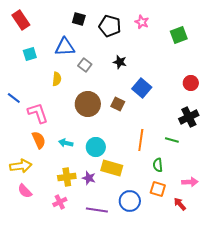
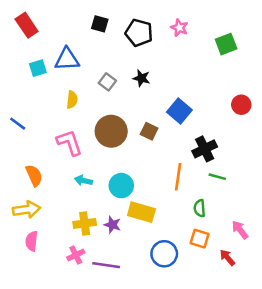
blue triangle: (65, 47) -> (67, 59), moved
black star: (120, 62) -> (141, 78), moved
pink L-shape: (38, 113) -> (69, 143), moved
black cross: (189, 117) -> (205, 149), moved
orange semicircle: (39, 140) -> (34, 175), moved
pink arrow: (190, 182) -> (240, 230), turned -126
pink semicircle: (25, 191) -> (32, 241), turned 49
purple line: (97, 210) -> (106, 265), moved

